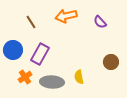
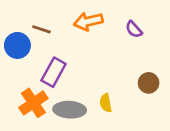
brown line: (31, 22) -> (41, 29), turned -40
blue circle: (13, 50) -> (17, 45), moved
orange cross: (25, 77) -> (33, 103), size x1.5

